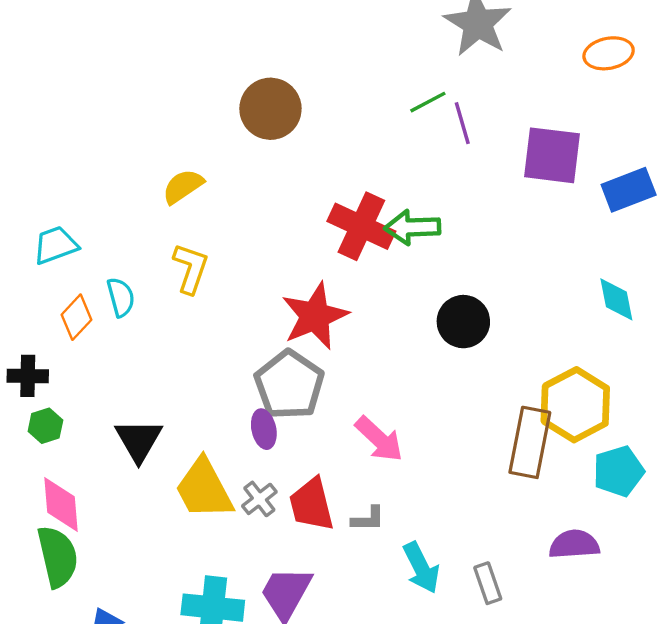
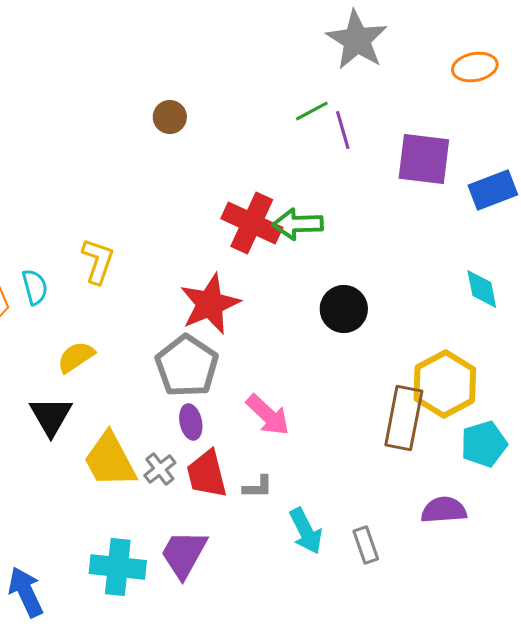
brown circle: (270, 109) -> (170, 117), size x0.6
yellow semicircle: (183, 186) -> (76, 357), moved
purple ellipse: (264, 429) -> (191, 422), moved

